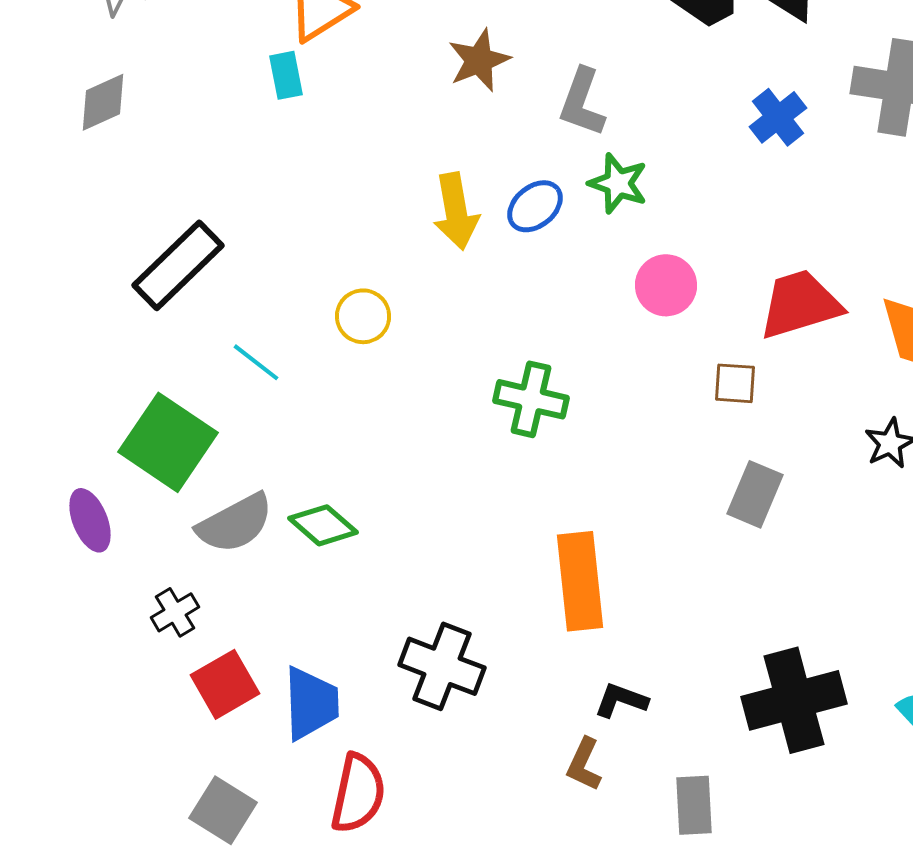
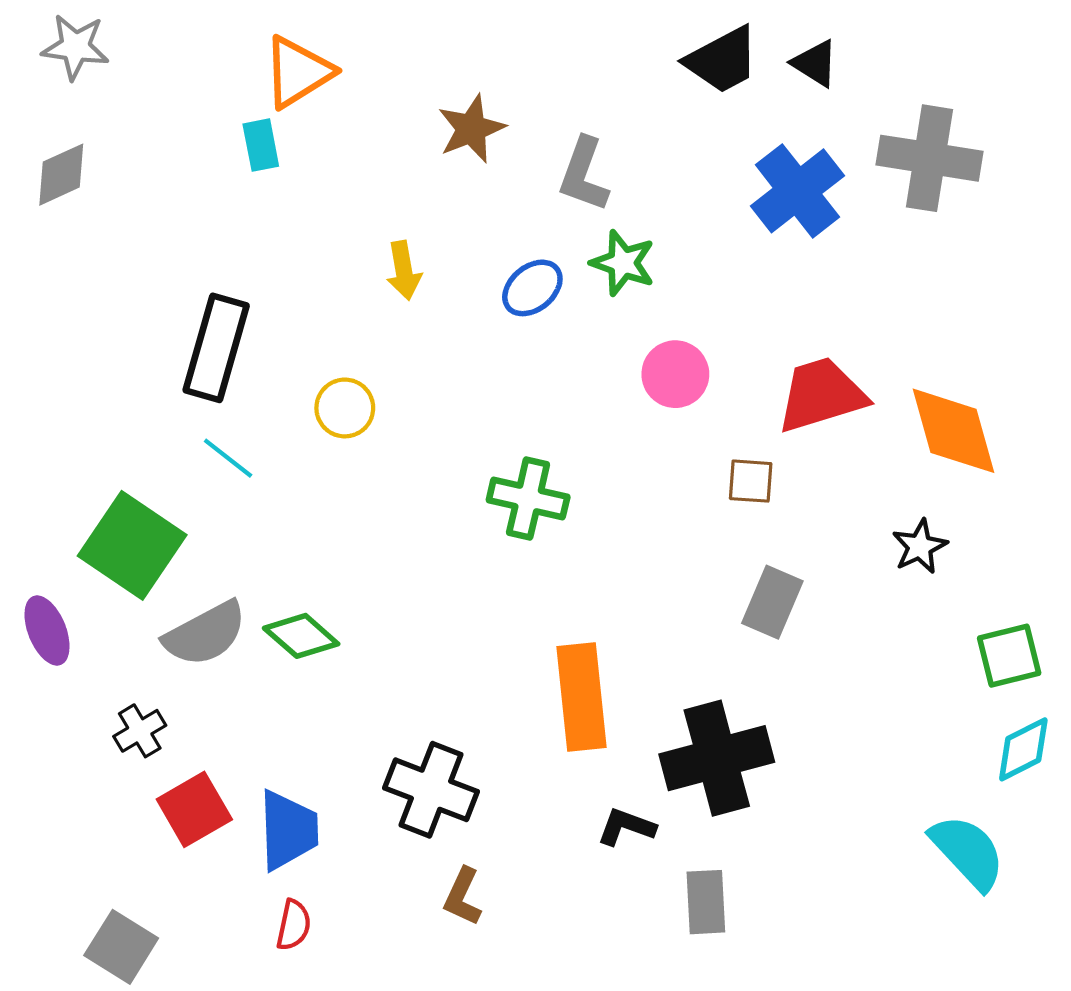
blue cross: (778, 117) -> (797, 191), size x1.5
yellow arrow: (456, 211) -> (404, 271), moved, size x0.7
black rectangle: (178, 265) -> (216, 348), moved, turned -30
black cross: (794, 700) -> (717, 758), moved
brown L-shape: (584, 764) -> (463, 897), moved
red semicircle: (358, 793) -> (294, 925), moved, size x0.6
gray rectangle: (694, 805) -> (706, 902), moved
gray square: (223, 810) -> (121, 947), moved

